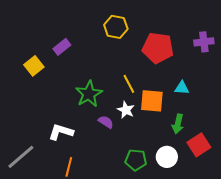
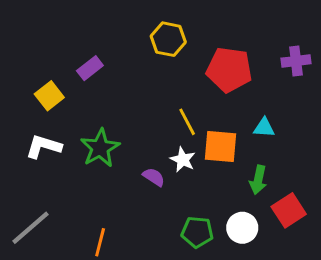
green star: (89, 94) -> (100, 148), moved
white L-shape: (61, 132) -> (44, 147), moved

